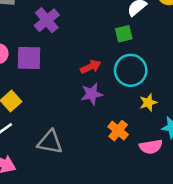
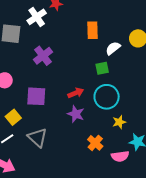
purple square: (29, 58) -> (36, 96), moved
purple star: (92, 94) -> (76, 114), turned 30
gray triangle: (50, 142) -> (37, 138), moved, turned 30

